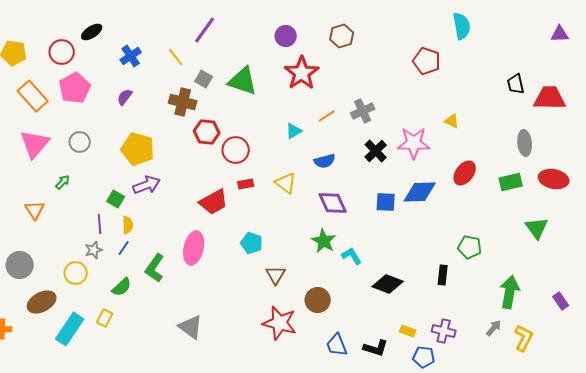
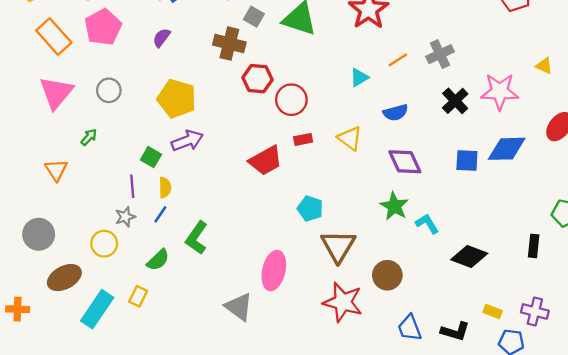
pink ellipse: (194, 248) -> (274, 271), moved
brown triangle: (276, 275) -> (338, 246), size x1.5

